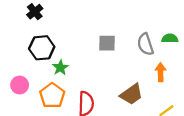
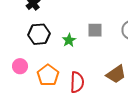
green star: (60, 68) -> (69, 40), moved

